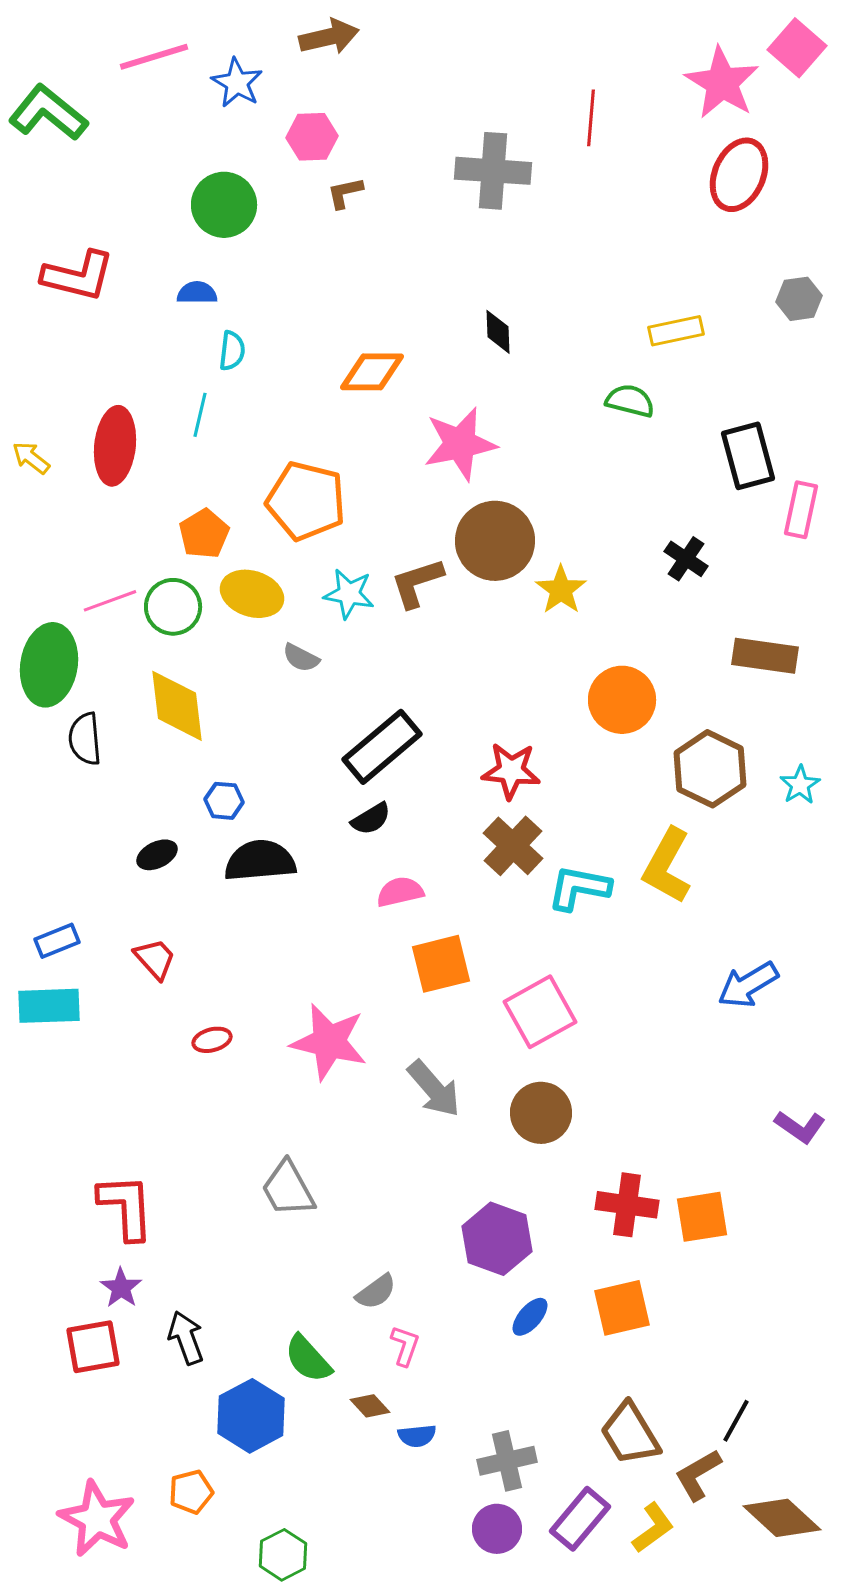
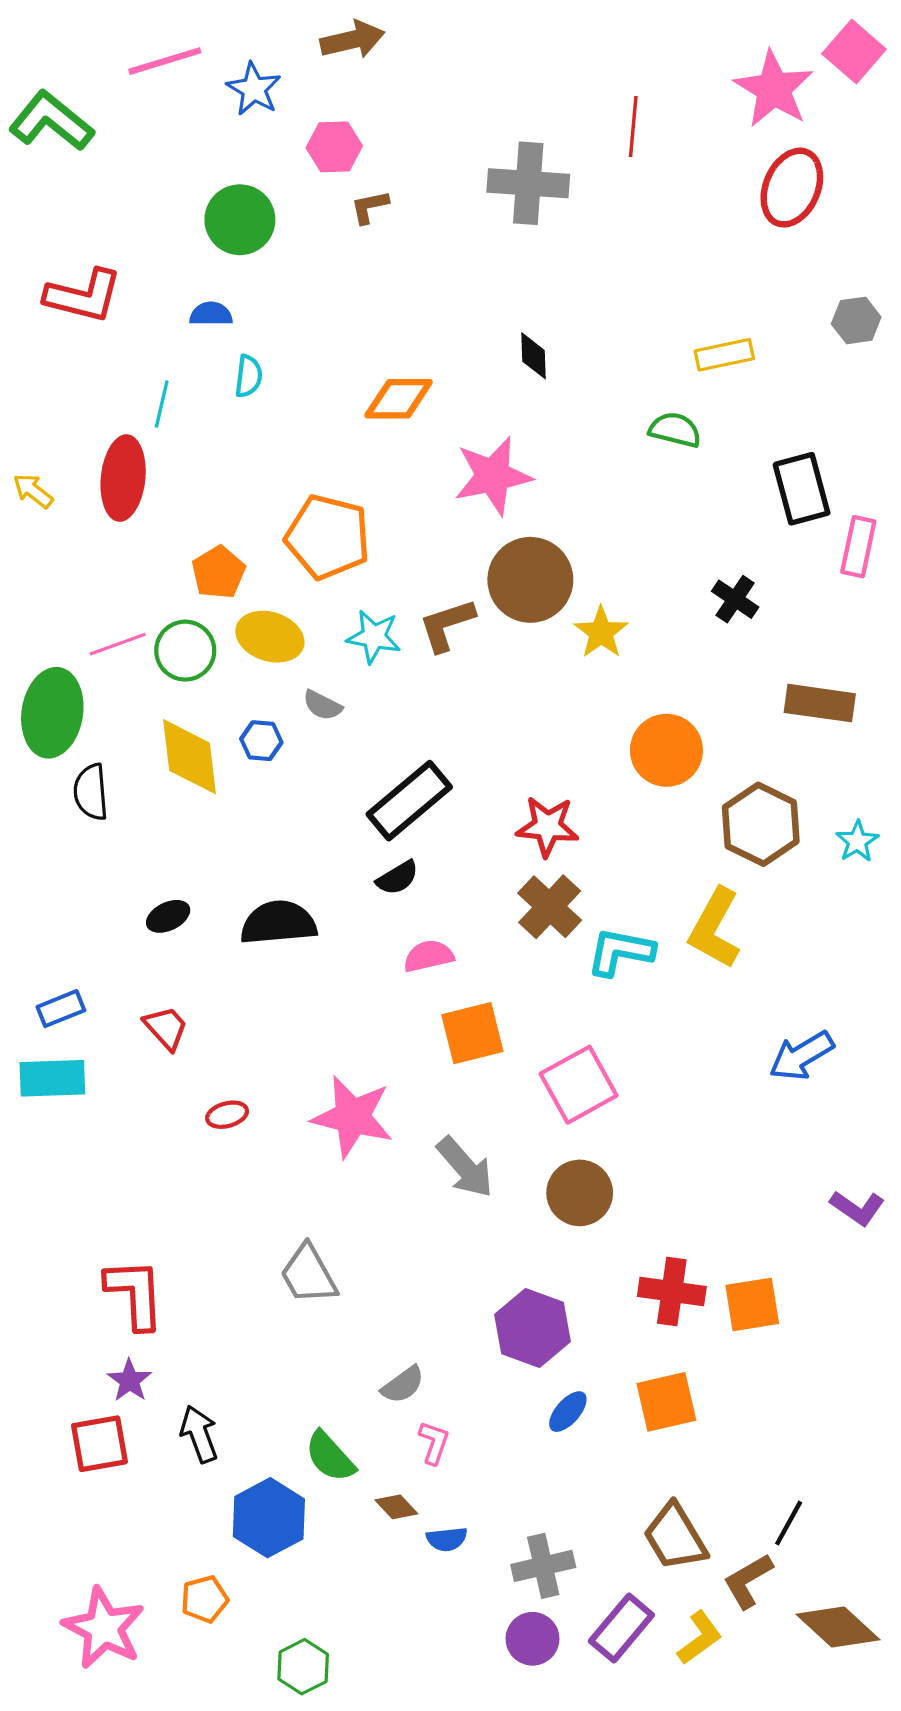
cyan line: (200, 415) -> (162, 404), moved
blue hexagon: (224, 801) -> (261, 741), moved

